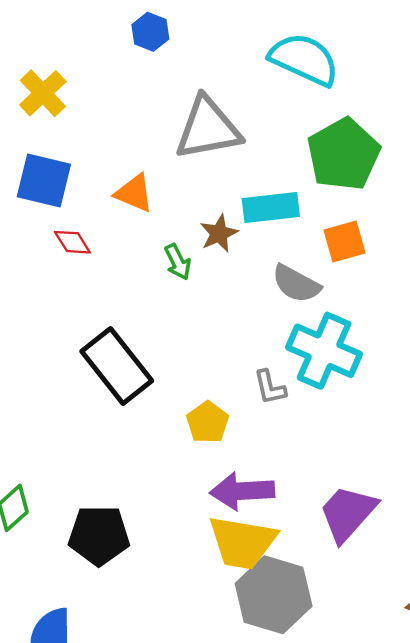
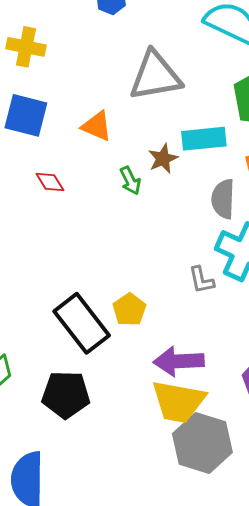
yellow cross: (43, 93) -> (26, 47), turned -36
red diamond: (72, 242) -> (50, 182), moved
gray semicircle: (296, 284) -> (223, 199), turned 63
black rectangle: (117, 366) -> (82, 323), moved
yellow pentagon: (208, 422) -> (129, 310), moved

